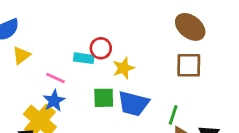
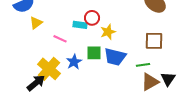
brown square: (189, 65) -> (154, 41), moved
blue star: (54, 101) -> (74, 62), moved
green line: (173, 115) -> (143, 65), turned 64

